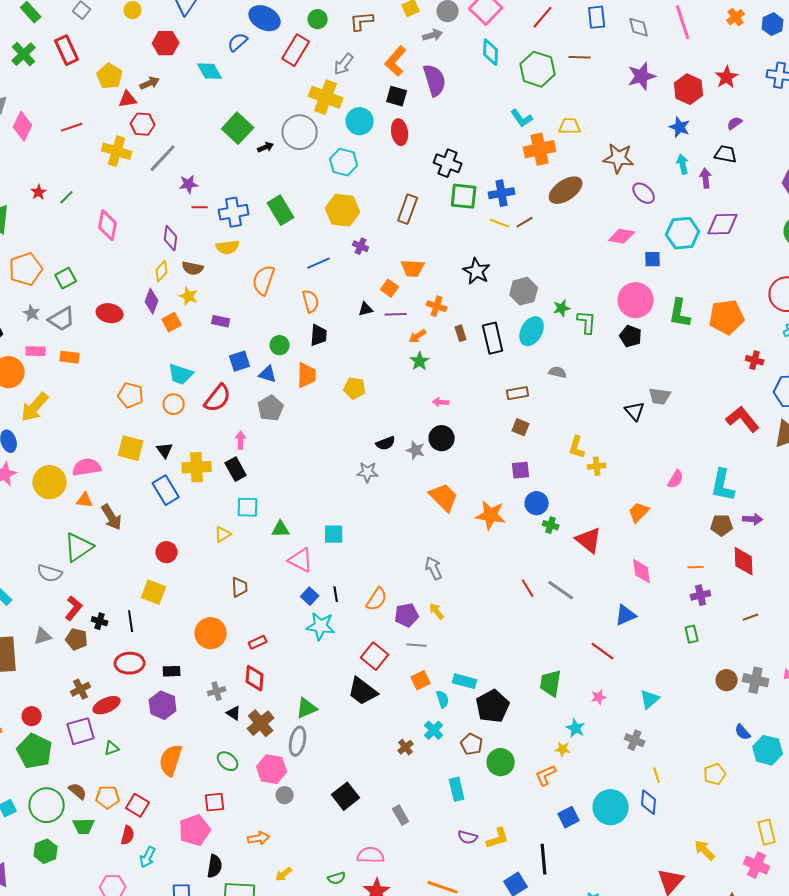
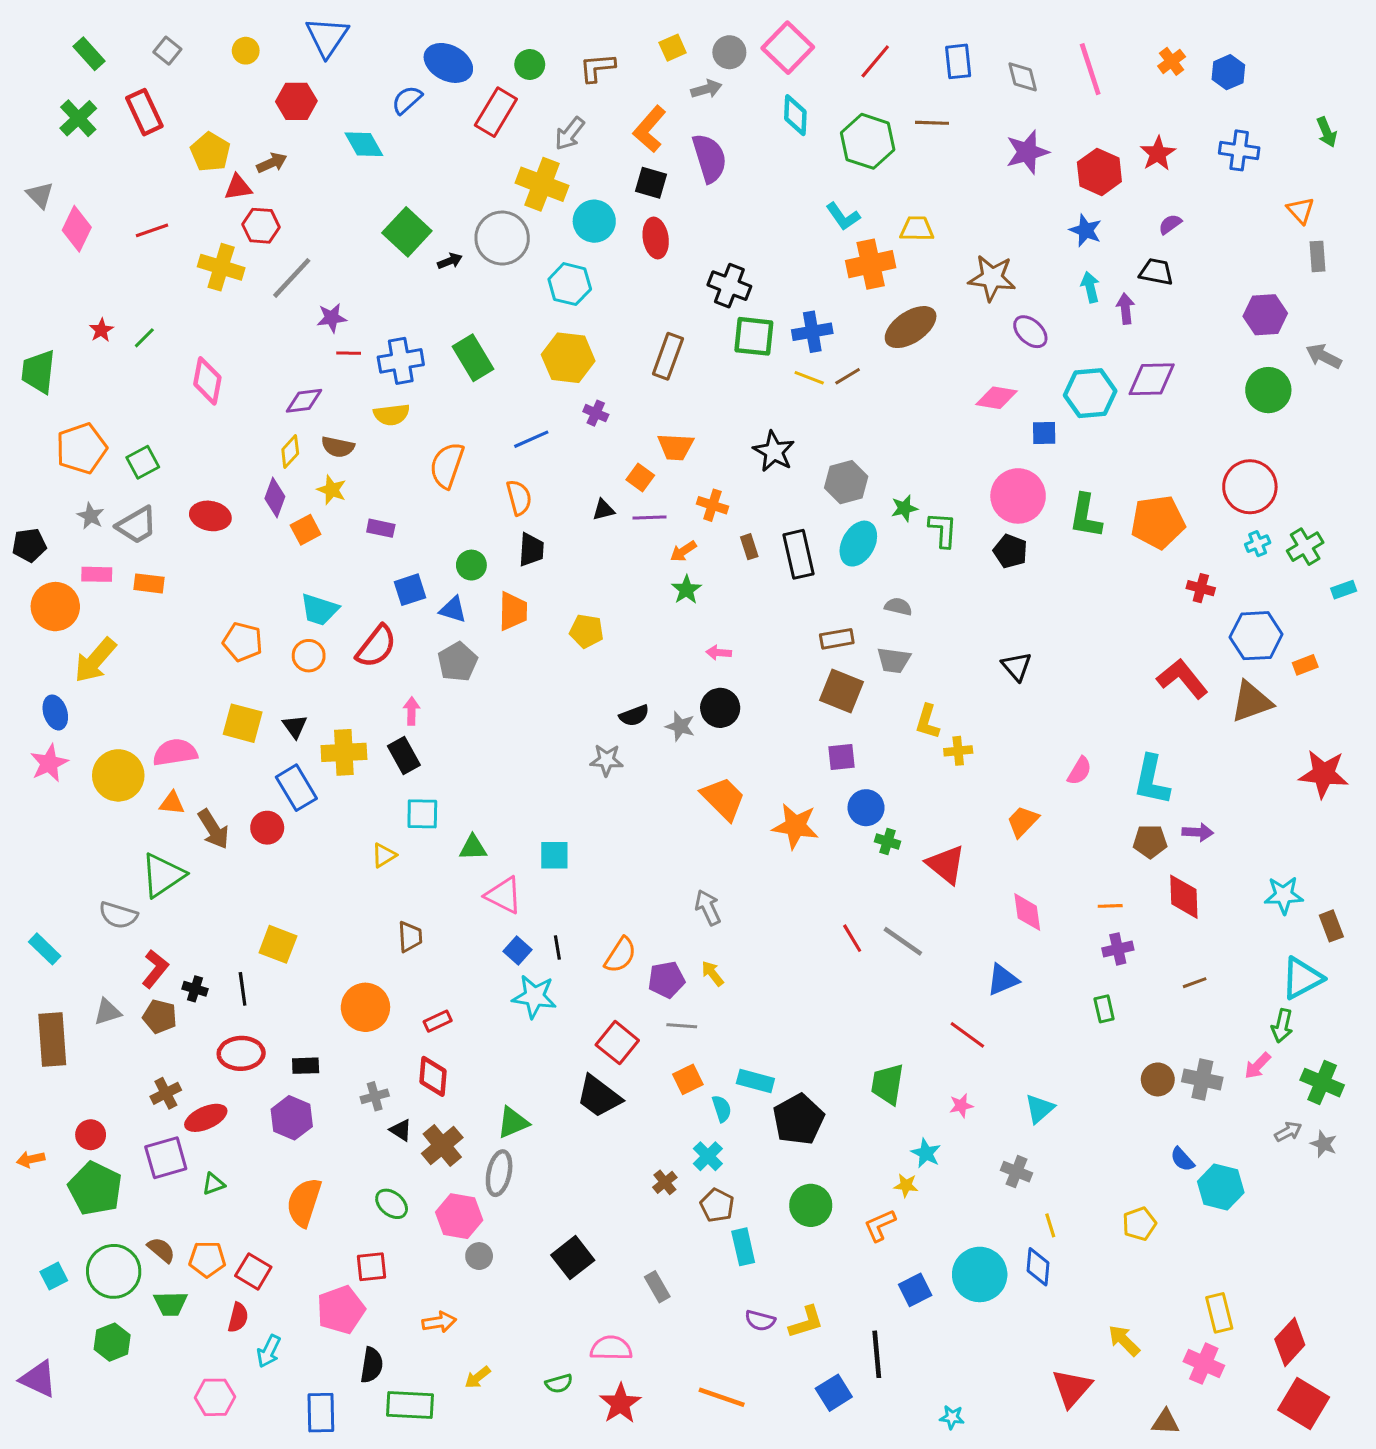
purple diamond: (171, 238) -> (304, 401), turned 75
gray trapezoid: (660, 396) -> (894, 660), moved
brown square: (521, 427) -> (841, 691), size x1.6
red circle: (167, 552) -> (267, 828), moved
brown pentagon: (472, 744) -> (717, 1205), moved

